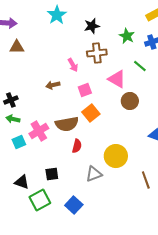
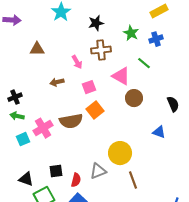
brown triangle: (17, 47) -> (37, 49), moved
red semicircle: (77, 146) -> (76, 180), moved
brown line: (146, 180) -> (133, 180), moved

